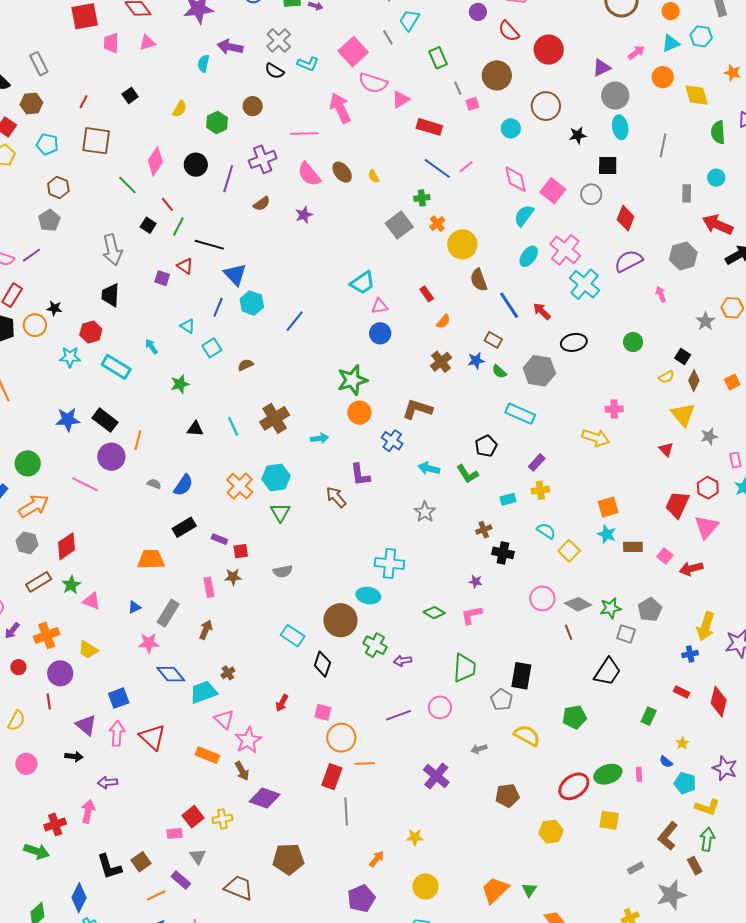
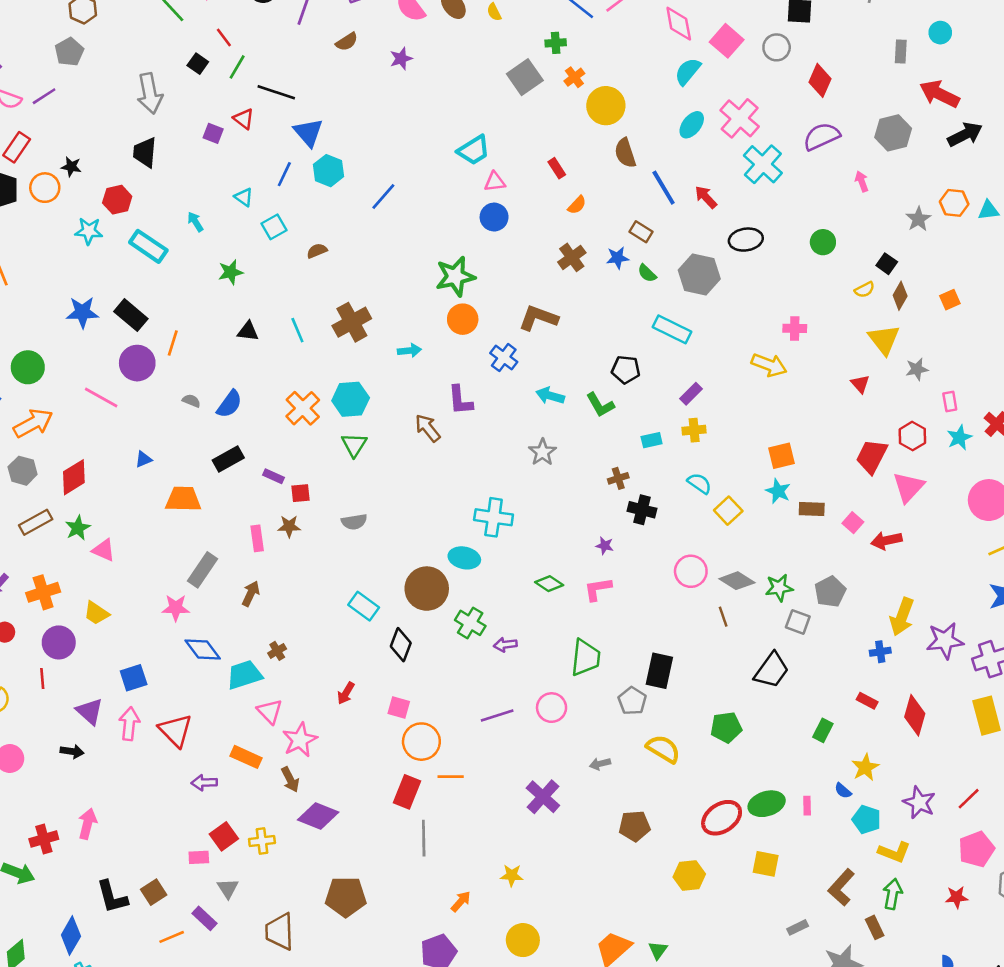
black pentagon: (486, 446) -> (626, 370), turned 30
blue triangle: (134, 607) -> (143, 459), moved
yellow star: (682, 743) -> (865, 767), size x1.5
purple arrow: (107, 782) -> (204, 783), moved
brown trapezoid: (239, 888) -> (280, 931), turned -116

